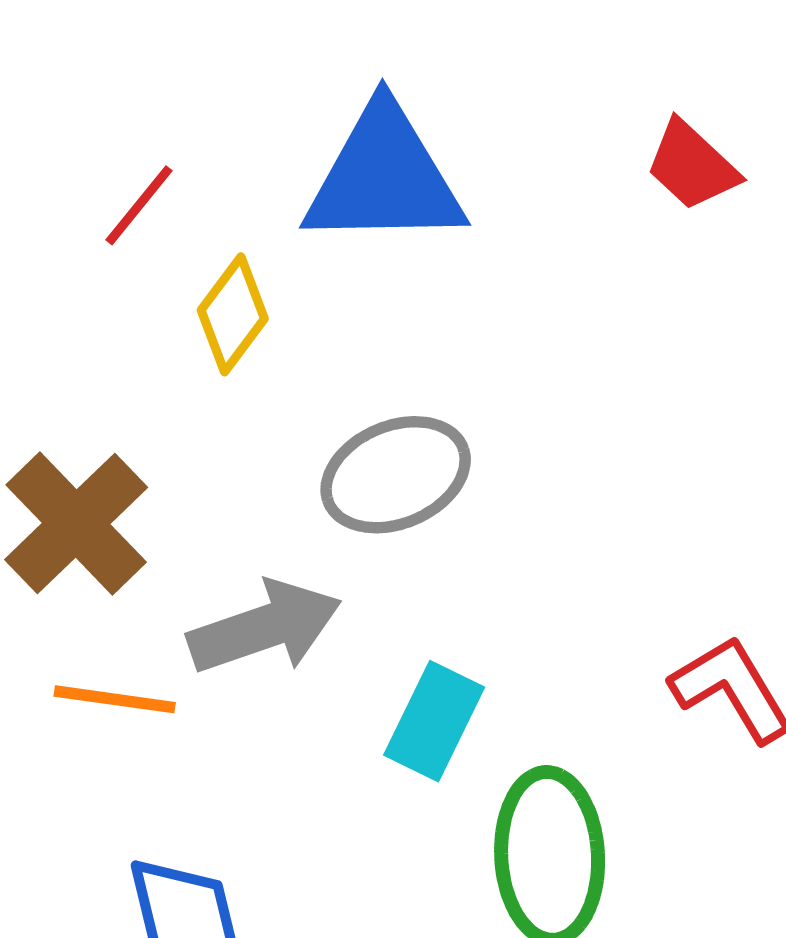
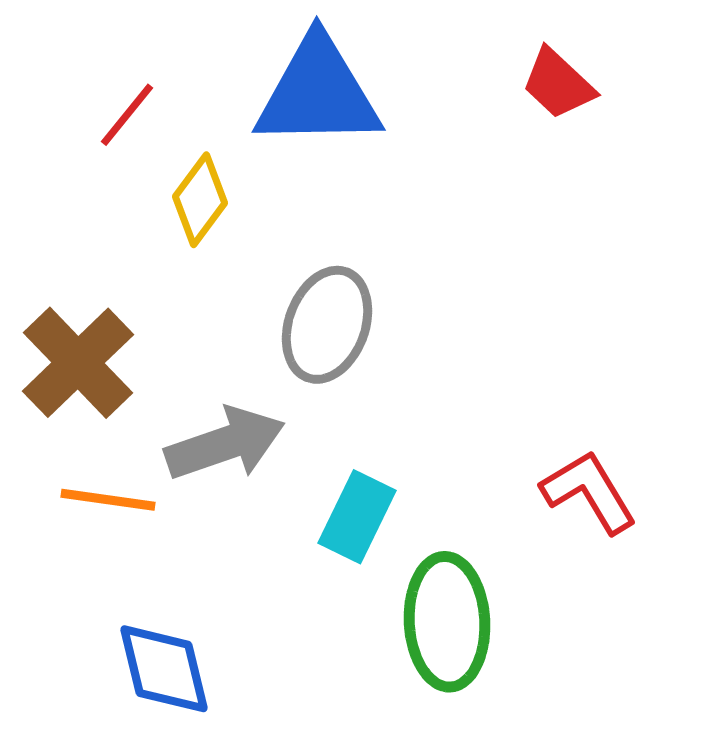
gray ellipse: (396, 475) -> (327, 325), turned -47

